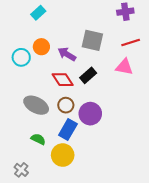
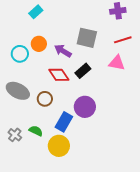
gray ellipse: (36, 105) -> (18, 91), moved
brown circle: (66, 105) -> (45, 99), moved
gray cross: (21, 170) -> (15, 135), moved

